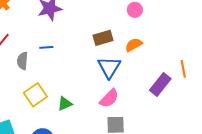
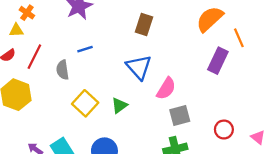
brown rectangle: (103, 38) -> (144, 24), turned -42
orange semicircle: (134, 45) -> (210, 19), moved, size x1.5
blue triangle: (109, 67) -> (139, 67), moved

